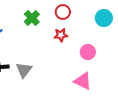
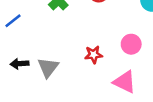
red star: (61, 35) -> (93, 55), moved

